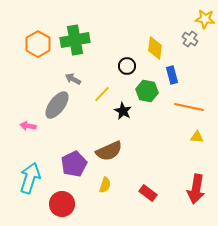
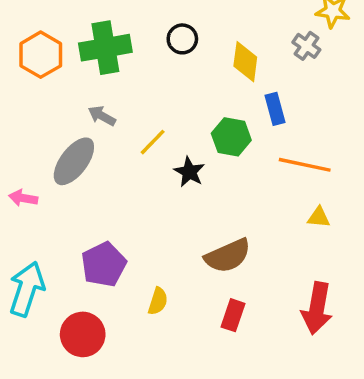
black circle: (127, 66) -> (182, 39), moved
brown semicircle: (109, 151) -> (228, 256), moved
red rectangle: (148, 193) -> (233, 315), turned 72

